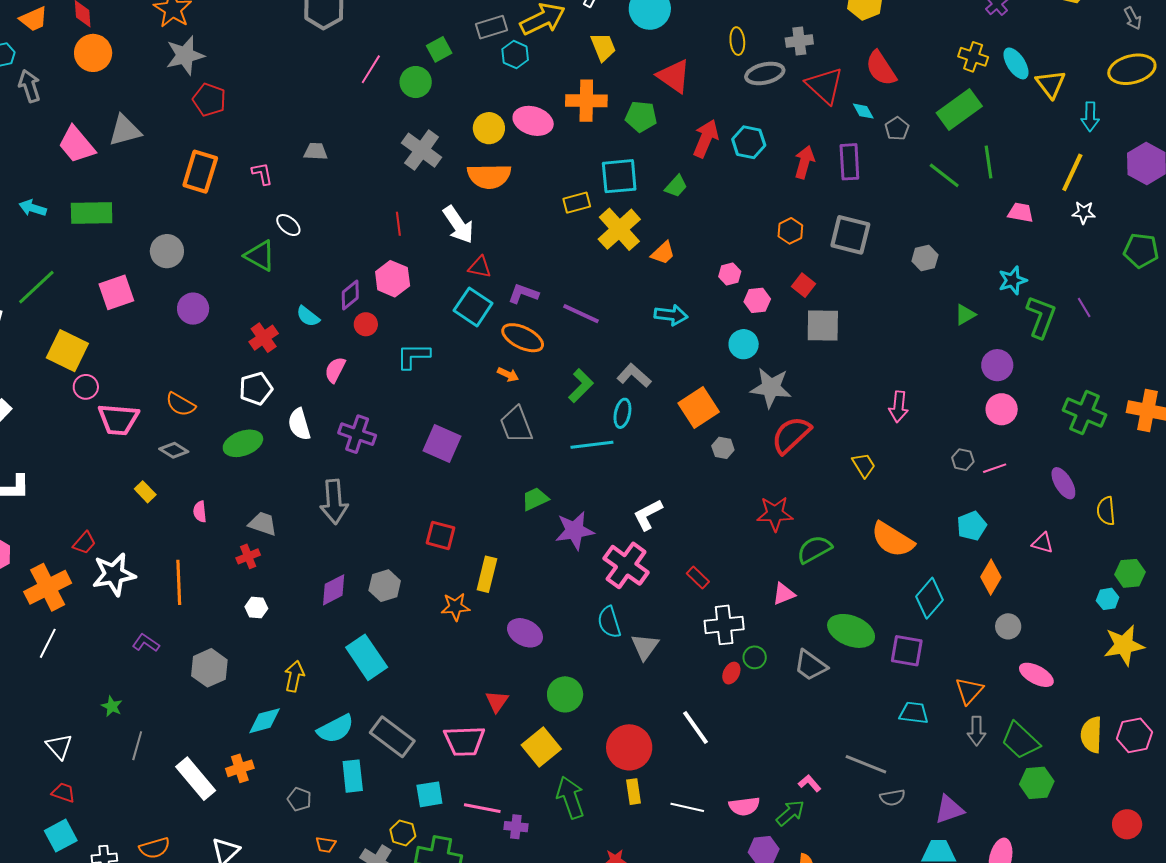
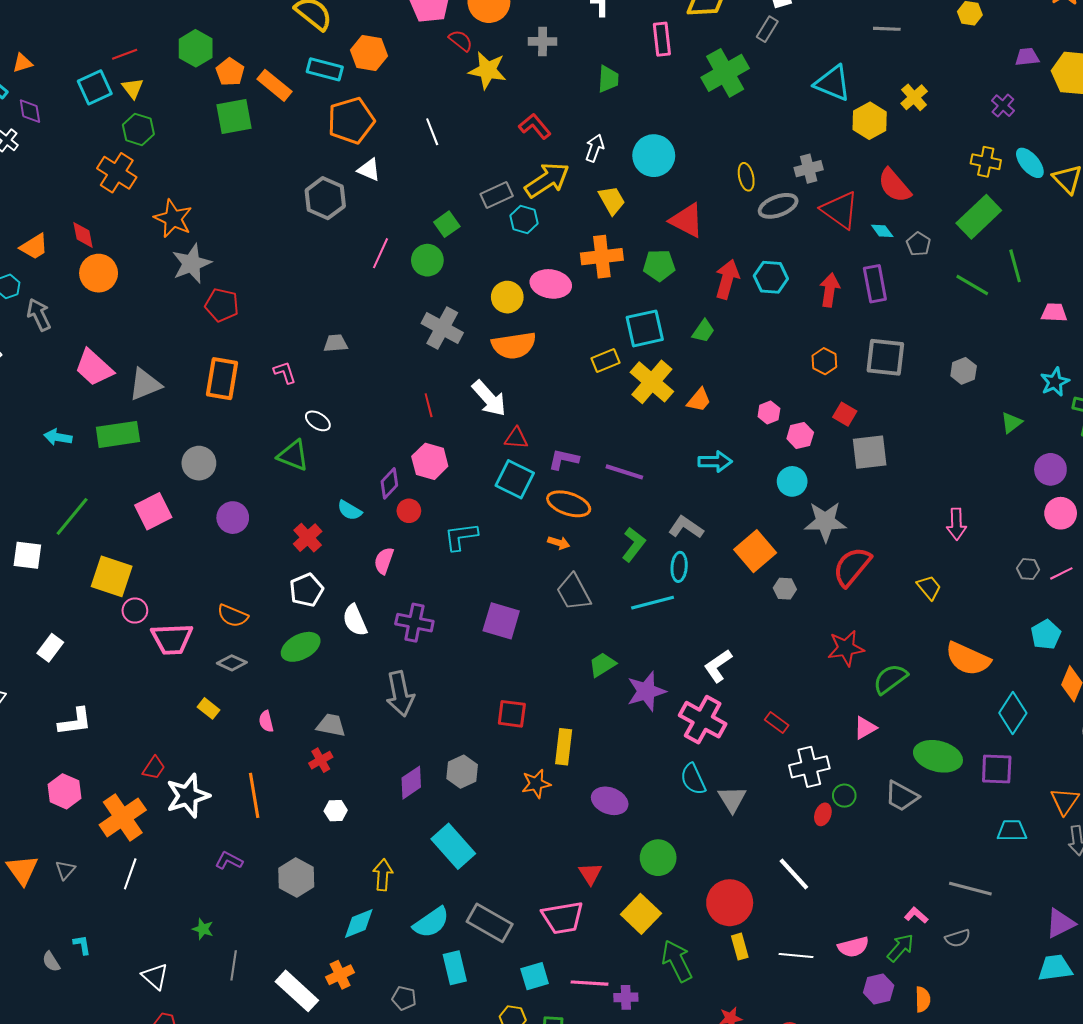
gray triangle: (125, 130) -> (145, 384), moved
gray semicircle: (892, 798) -> (958, 938), moved

